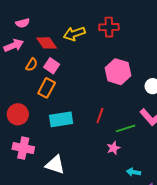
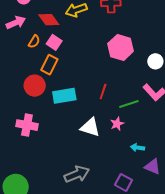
red circle: (18, 114) -> (35, 86), moved
white triangle: (55, 165) -> (90, 127), moved

